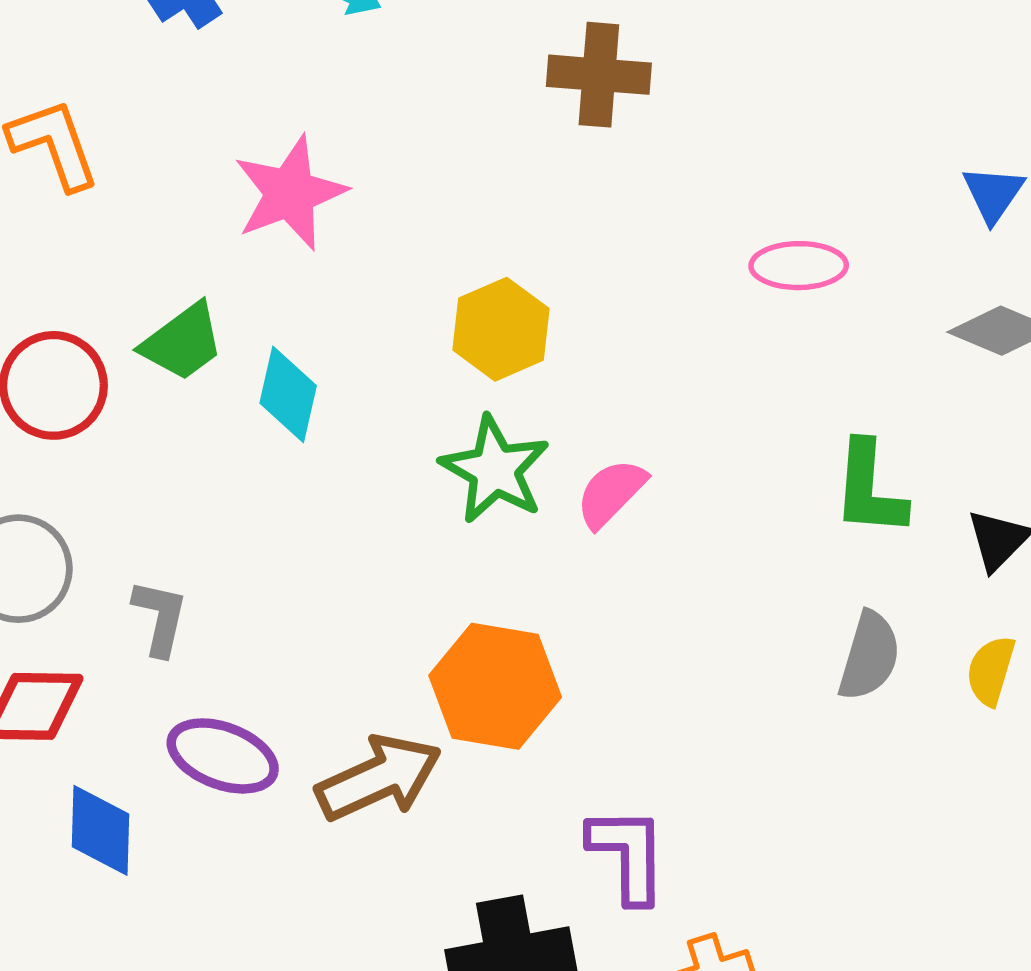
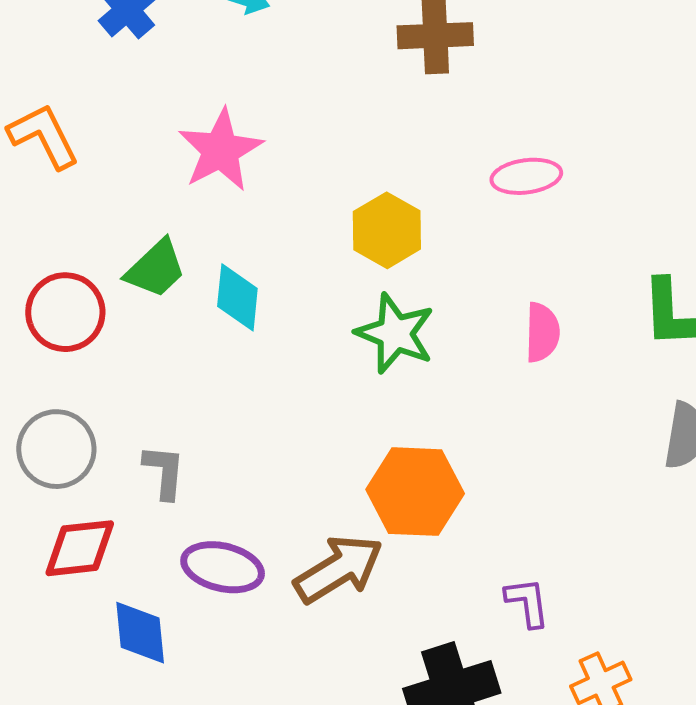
pink ellipse: (799, 266) -> (526, 176), moved
pink semicircle: (611, 493) -> (542, 332), moved, turned 144
purple L-shape: (628, 855) -> (527, 602), size x0.7

